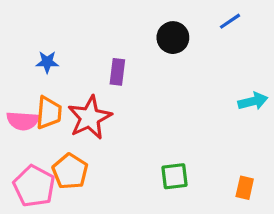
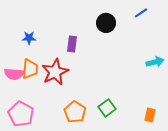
orange pentagon: (70, 171) -> (75, 112), moved
green square: (175, 176) -> (107, 108), turned -30

